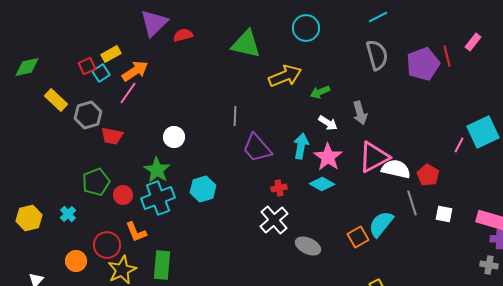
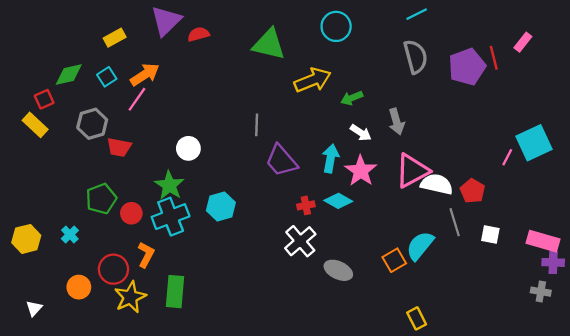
yellow rectangle: (111, 54) -> (115, 38), moved
red square: (87, 66) -> (44, 99), moved
green diamond: (27, 67) -> (69, 75), moved
yellow rectangle: (56, 100) -> (35, 125), moved
cyan diamond: (322, 184) -> (338, 201), moved
orange L-shape: (136, 232) -> (146, 255), turned -130

